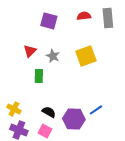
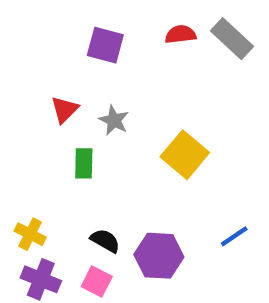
gray rectangle: (108, 18) -> (232, 39), turned -42
yellow square: (86, 56) -> (185, 155), moved, turned -30
blue line: (96, 110) -> (234, 236), moved

